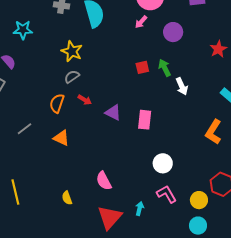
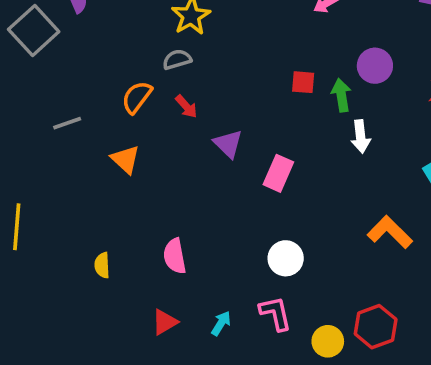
purple circle: (173, 32) -> (375, 66), moved
orange L-shape: (213, 132) -> (390, 232), turned 85
red triangle: (110, 217) -> (165, 322), size x0.6

